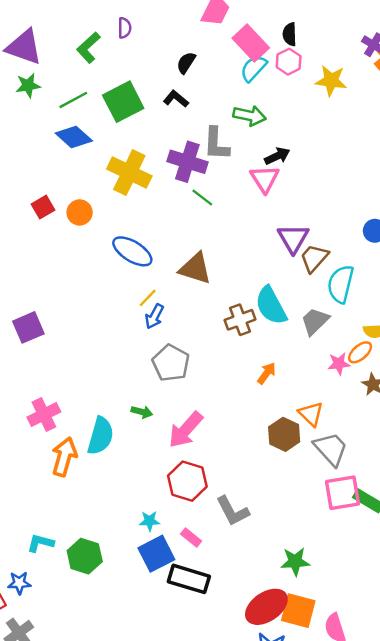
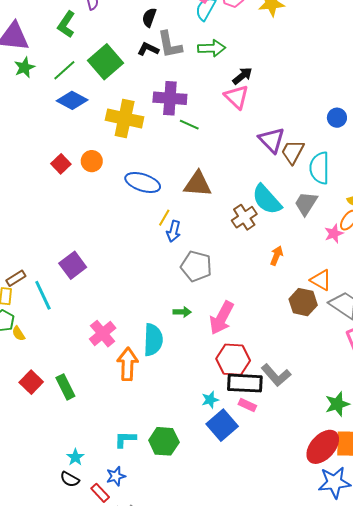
gray L-shape: (216, 144) -> (170, 45), moved
black rectangle: (189, 579) -> (245, 383), moved

